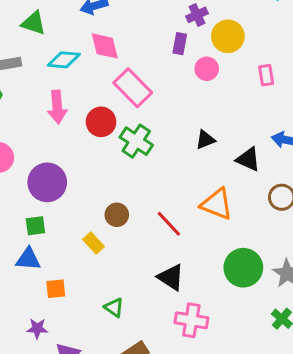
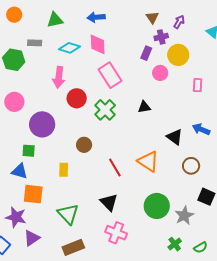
green triangle: (34, 23) -> (55, 20), turned -42
red circle: (101, 122) -> (77, 98), moved
black triangle: (205, 140) -> (144, 107), moved
brown circle: (117, 215) -> (84, 145), moved
yellow rectangle: (93, 243) -> (64, 170), turned 32
orange square: (56, 289) -> (33, 194), size x1.5
green triangle: (114, 307) -> (68, 214), size x1.6
purple star: (37, 328) -> (16, 217), size x1.5

